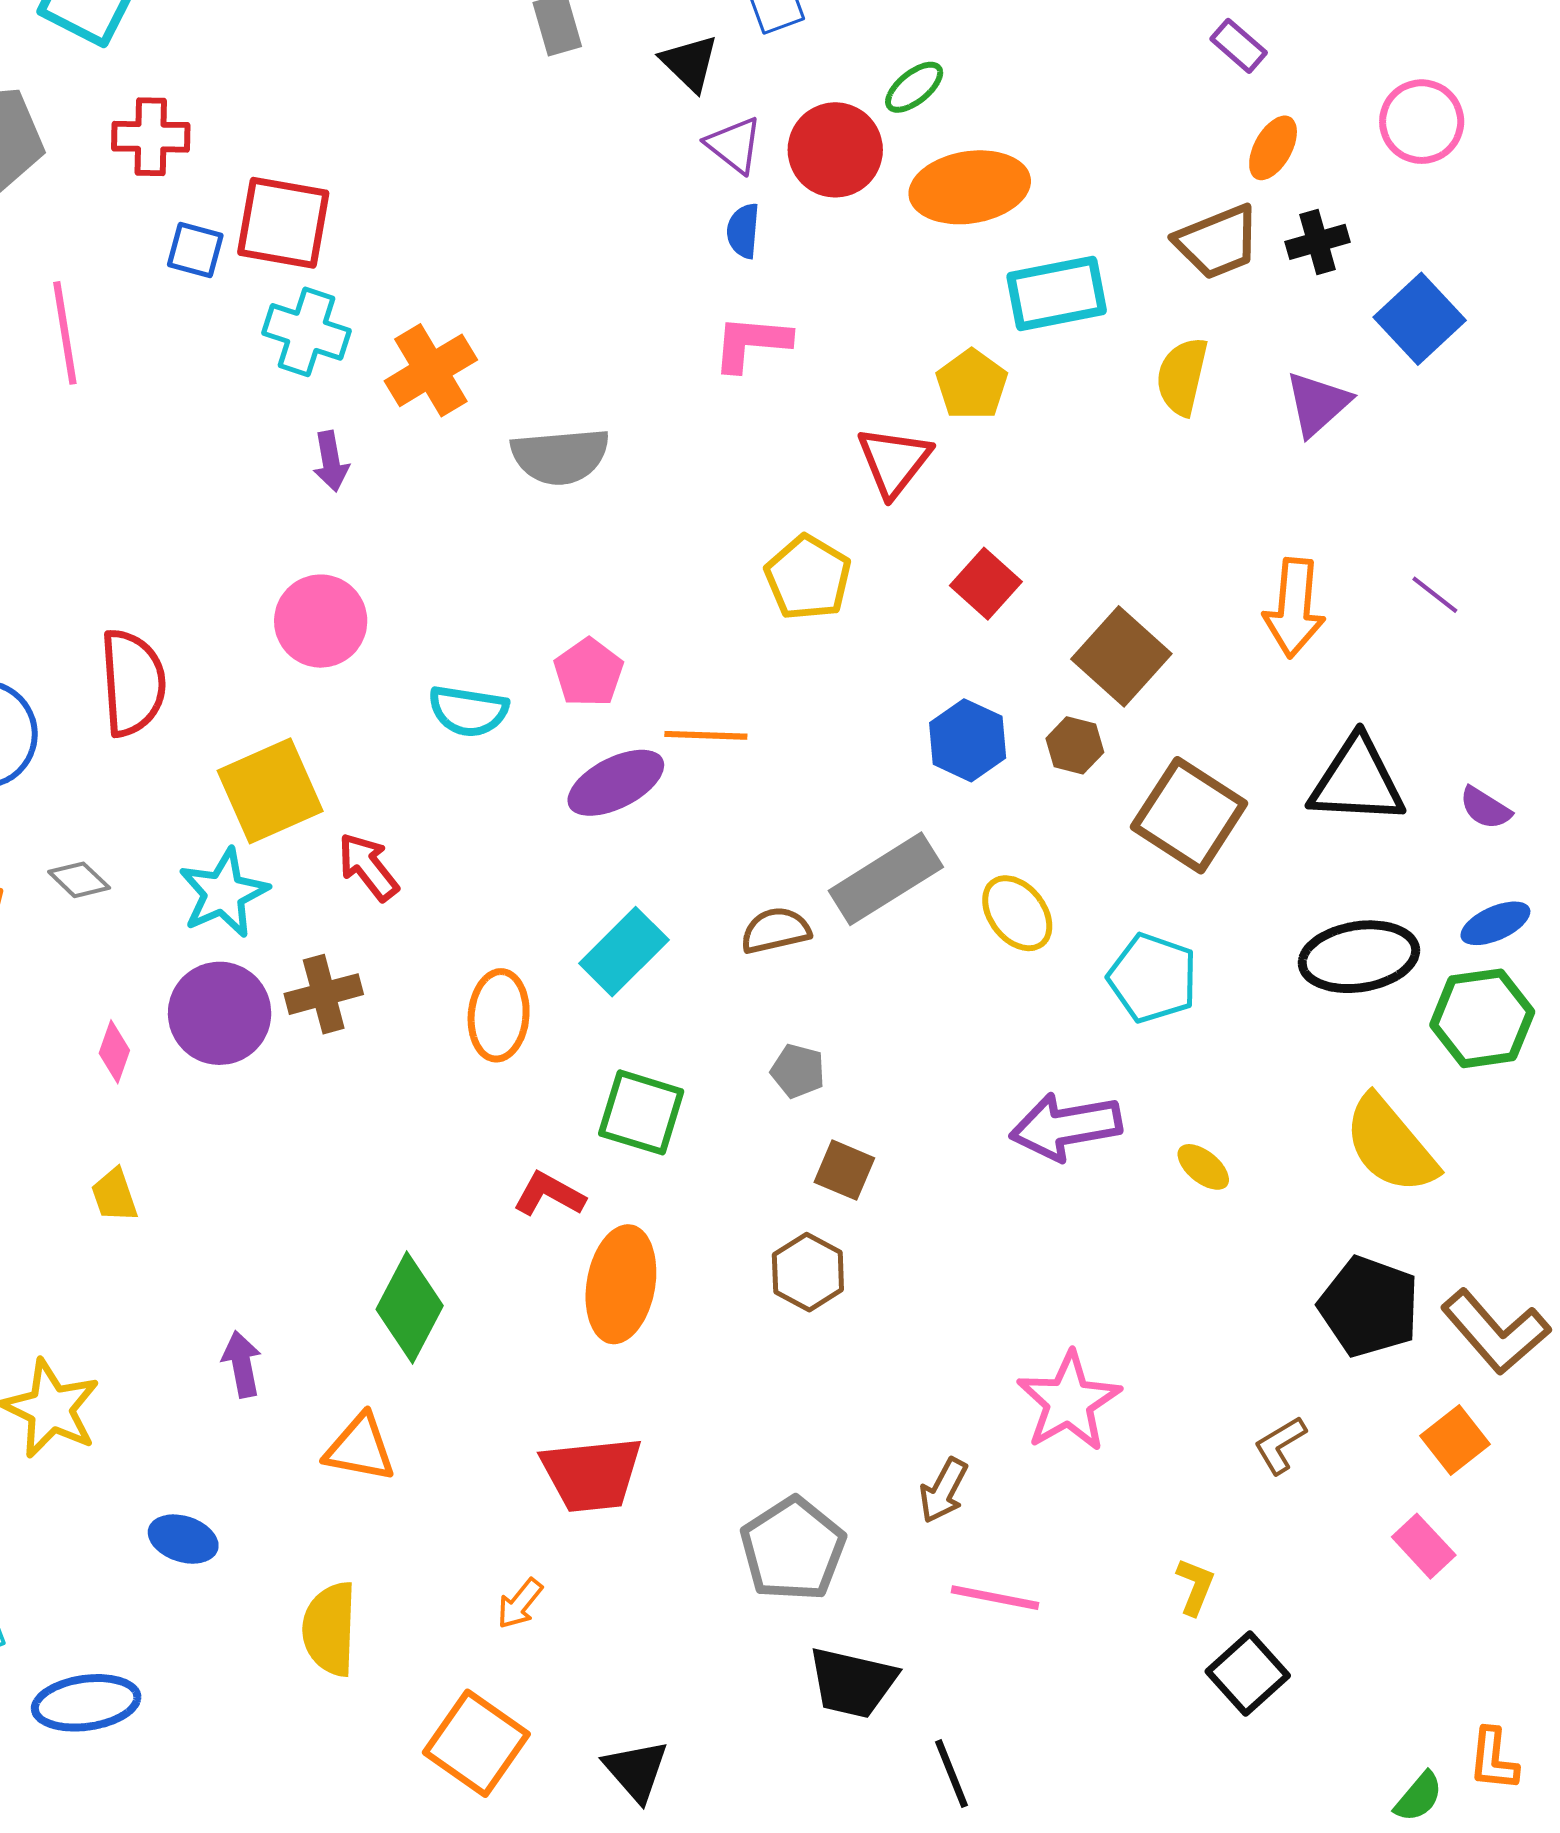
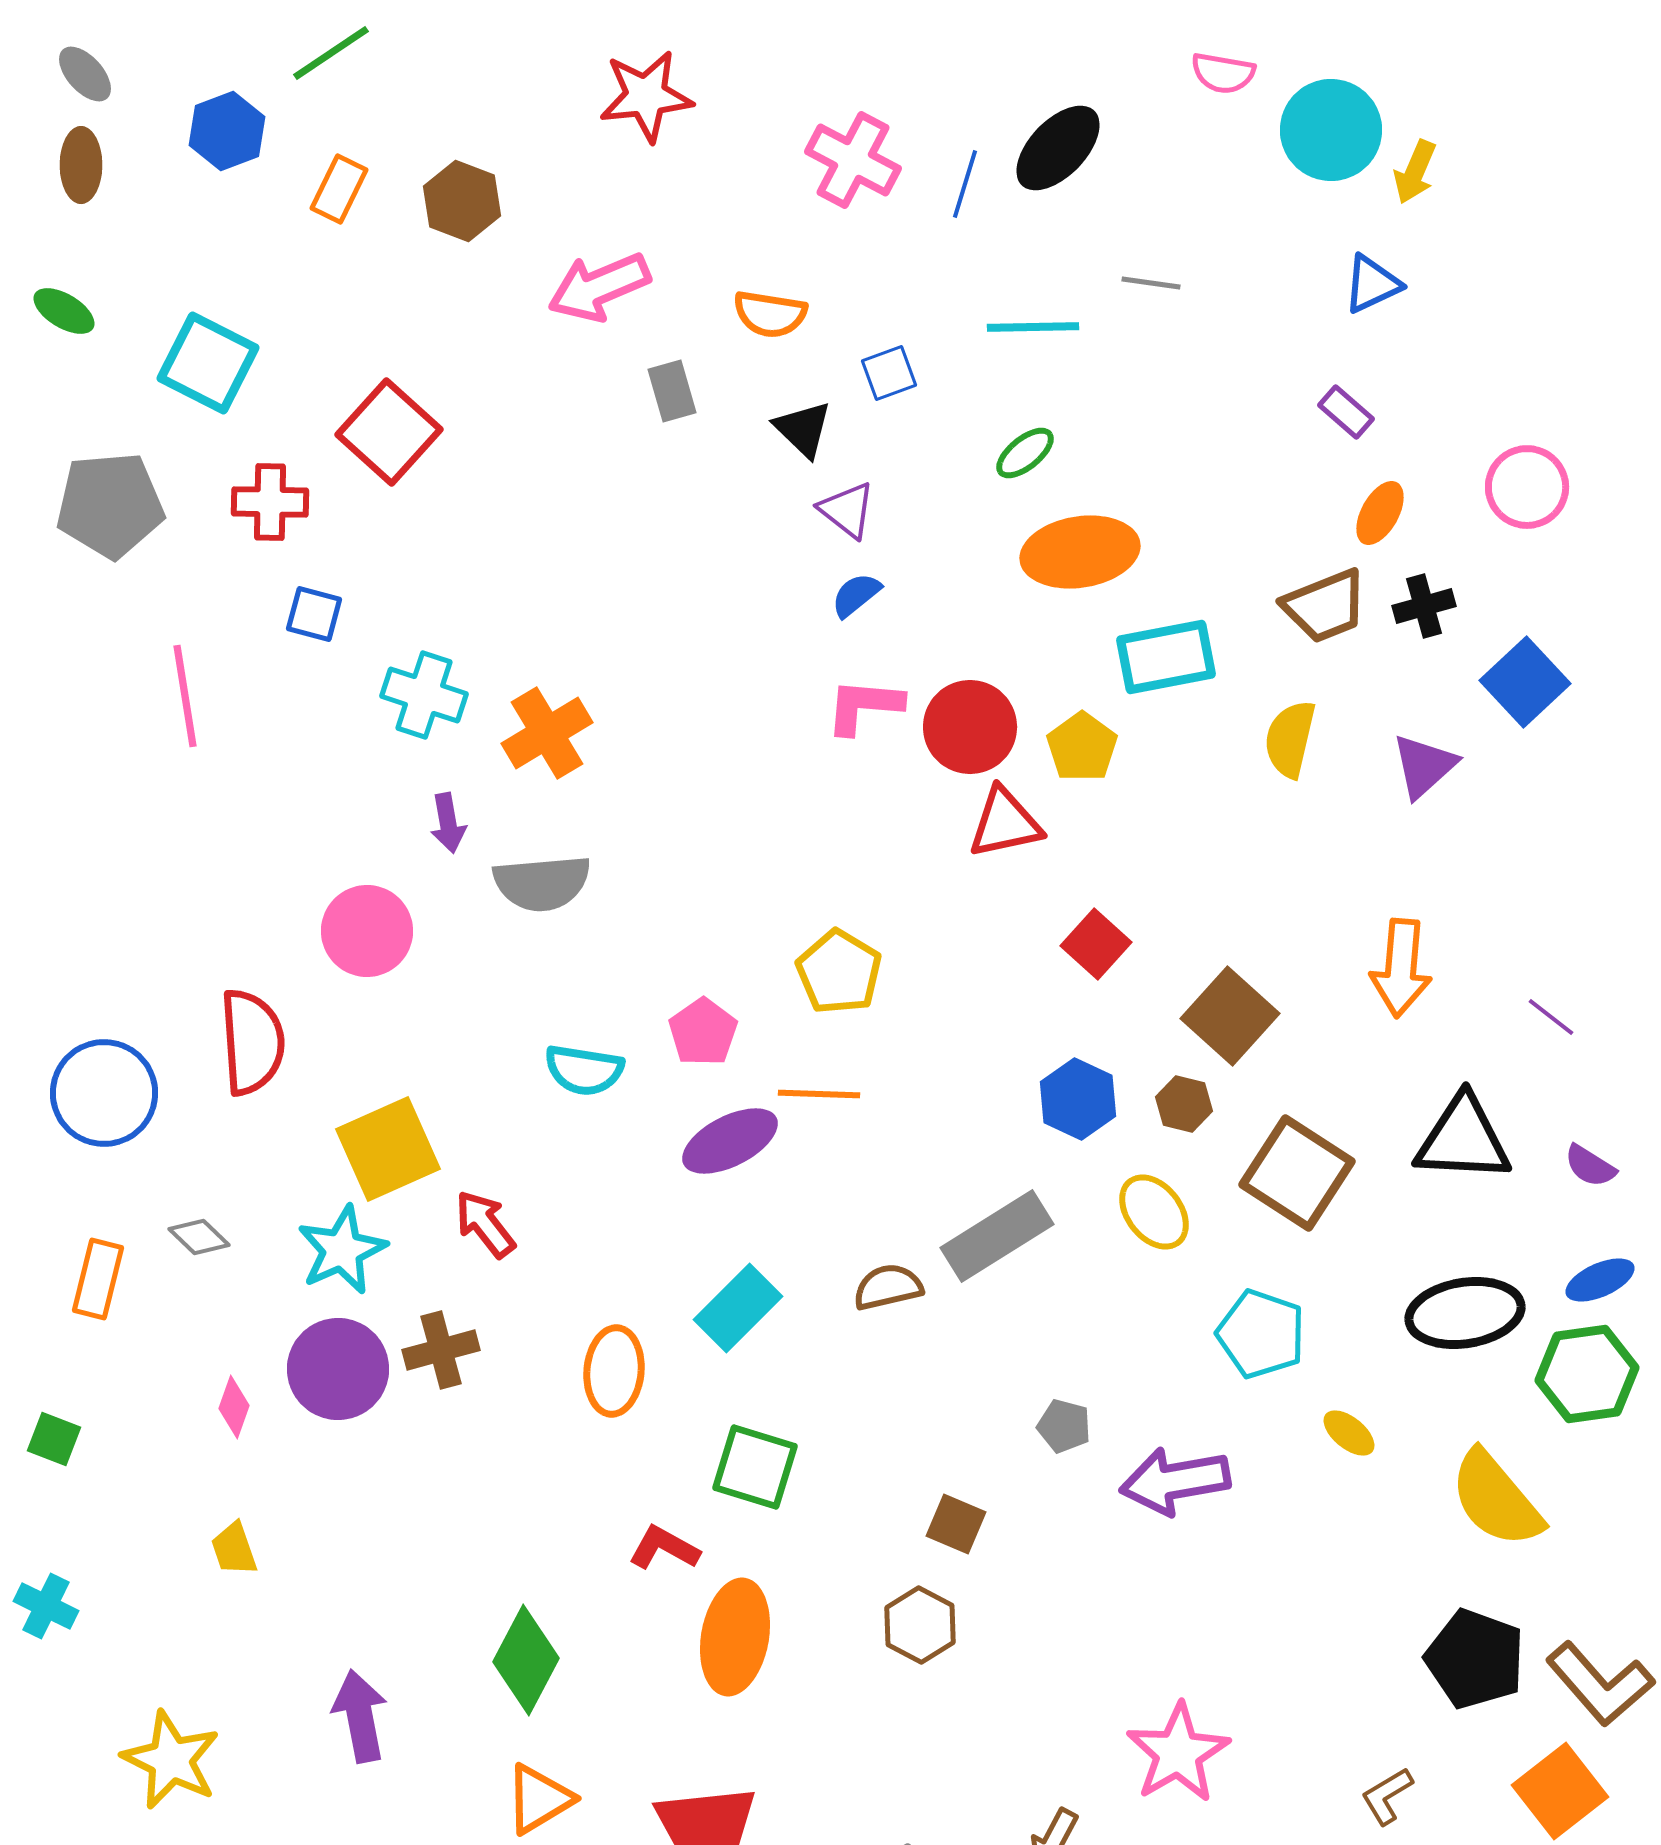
red circle: (835, 150) -> (970, 727), moved
red square: (283, 223) -> (389, 432), moved, turned 32
blue semicircle: (743, 231) -> (856, 595), turned 46
gray semicircle: (560, 456) -> (542, 883), moved
red triangle: (894, 461) -> (1005, 823), turned 40
yellow pentagon: (808, 578) -> (839, 972), moved
purple line: (1435, 595) -> (1551, 1017), moved
pink circle: (321, 621) -> (367, 931), moved
yellow ellipse: (1017, 913) -> (1154, 1212), moved
gray pentagon: (798, 1071) -> (1064, 1426), moved
yellow ellipse: (1203, 1167) -> (1349, 1433), moved
purple arrow: (242, 1364) -> (360, 1716), size x1.4
orange square: (1455, 1440) -> (1560, 1791), size x1.4
orange triangle: (360, 1448) -> (539, 1799), moved, turned -42

